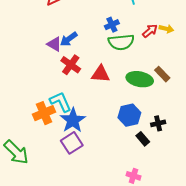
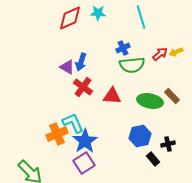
yellow arrow: (166, 29) -> (176, 52), turned 144
blue arrow: (69, 39) -> (81, 62), turned -36

